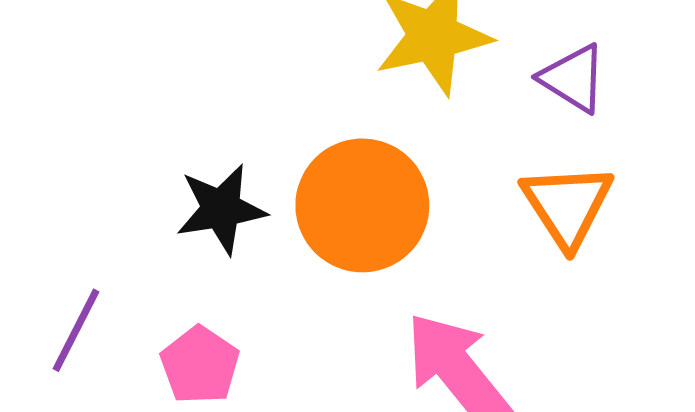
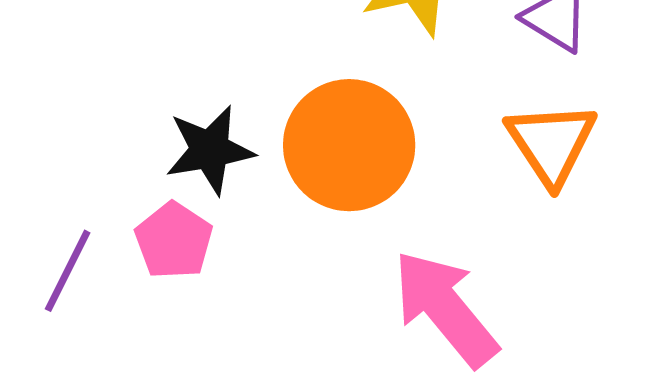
pink pentagon: (200, 365) -> (174, 241), moved

